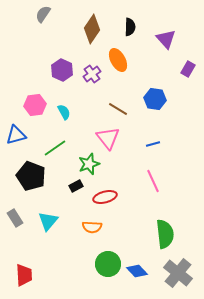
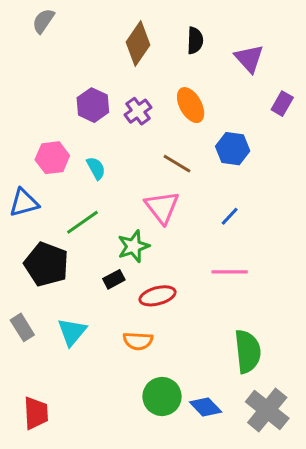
gray semicircle: (43, 14) -> (43, 21), moved
orange ellipse: (118, 60) -> (191, 105), moved
blue line: (153, 144) -> (230, 216), turned -32
pink line: (153, 181) -> (230, 272), turned -65

